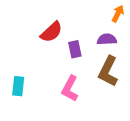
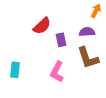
brown L-shape: (108, 71) -> (88, 58), turned -45

